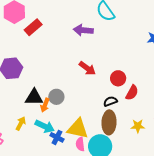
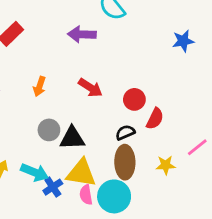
black triangle: (34, 97) -> (72, 138), moved
orange arrow: (45, 105) -> (39, 86), moved
blue cross: (57, 137) -> (53, 187), turned 32

